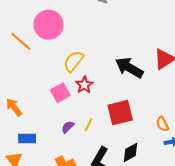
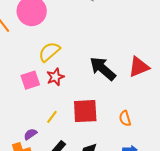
orange semicircle: (162, 124) -> (125, 118), moved
purple semicircle: (68, 127) -> (30, 134), moved

